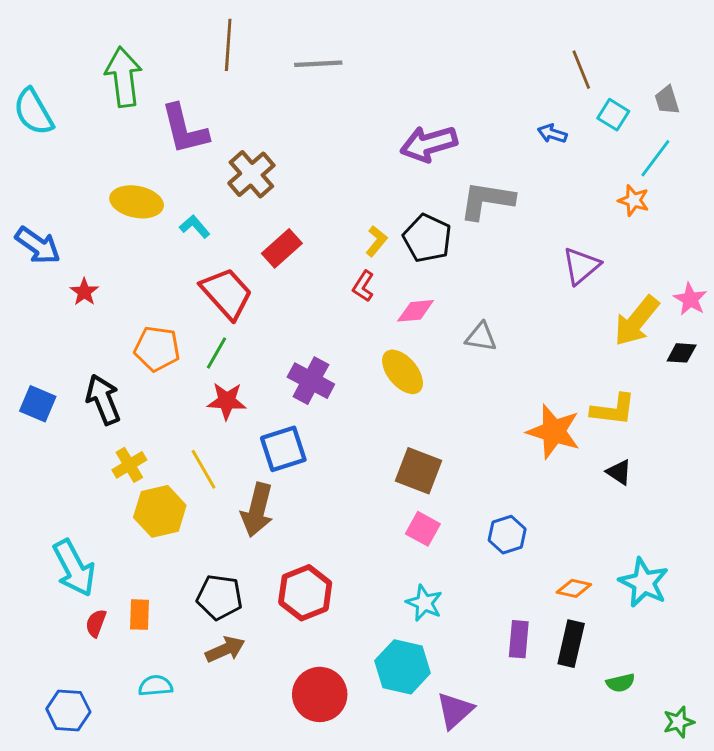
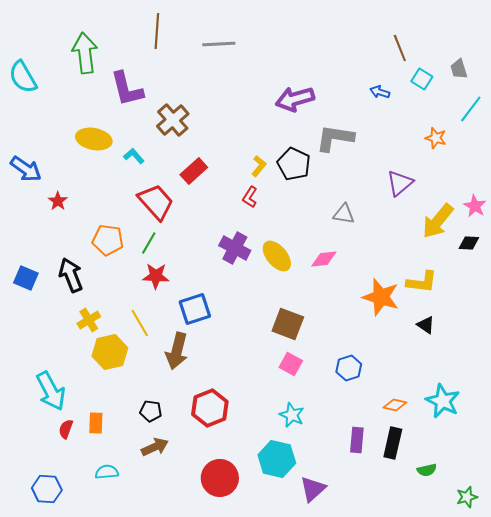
cyan line: (655, 158) -> (471, 109), moved
pink diamond: (416, 311) -> (324, 259), moved
gray triangle: (481, 337) -> (344, 214), moved
purple cross: (311, 381) -> (235, 248), moved
black pentagon: (219, 597) -> (151, 411), size x0.7

